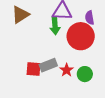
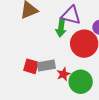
green circle: (85, 74) -> (81, 82), size x1.5

